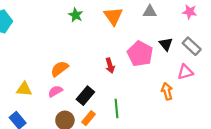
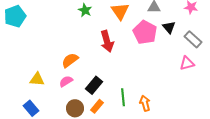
black triangle: (166, 44) -> (169, 27), moved
pink pentagon: (140, 54) -> (145, 32), moved
red arrow: (110, 66) -> (107, 41), moved, size x1.5
orange arrow: (167, 91) -> (145, 103), moved

